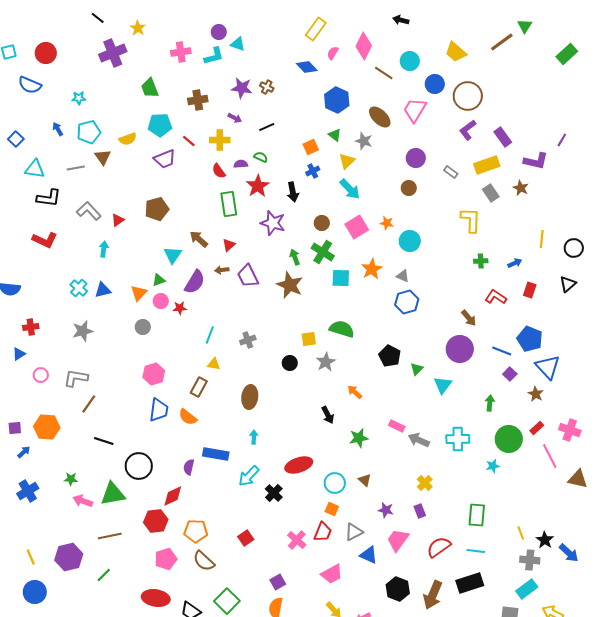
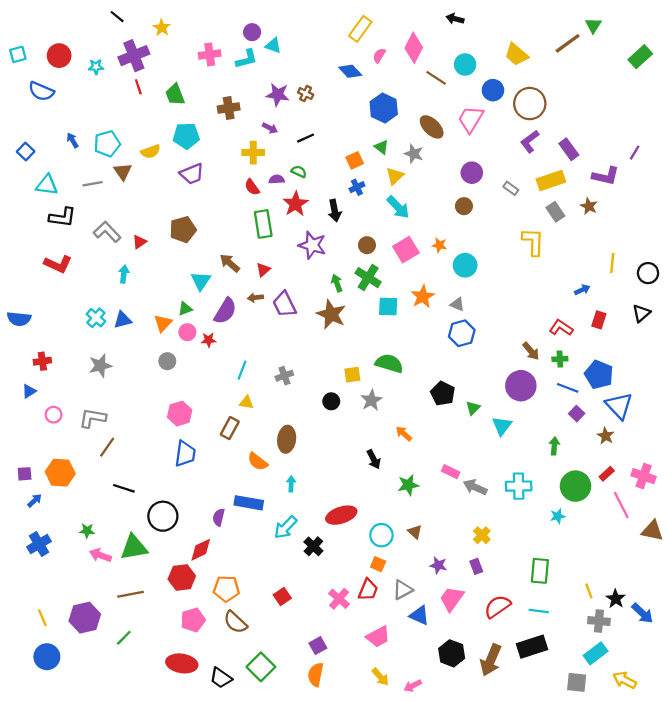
cyan star: (79, 98) -> (96, 67), moved
red line: (189, 141) -> (138, 87), moved, turned 32
green cross: (481, 261) -> (560, 359), moved
orange semicircle: (188, 417) -> (258, 462), moved

